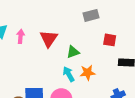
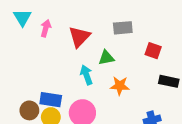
gray rectangle: (91, 15) -> (123, 28), moved
cyan arrow: (69, 74) -> (86, 75), moved

